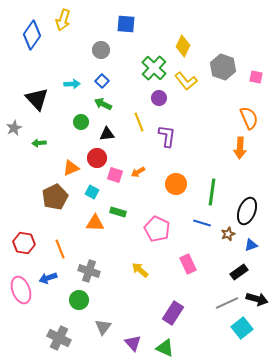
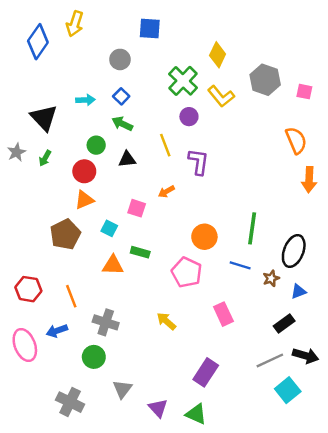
green arrow: (39, 143) -> (45, 158), moved, turned -56
orange arrow: (240, 148) -> (309, 180), moved
red circle: (97, 158) -> (84, 171), moved
orange arrow: (138, 172) -> (166, 192), moved
orange circle: (176, 184) -> (204, 237), moved

